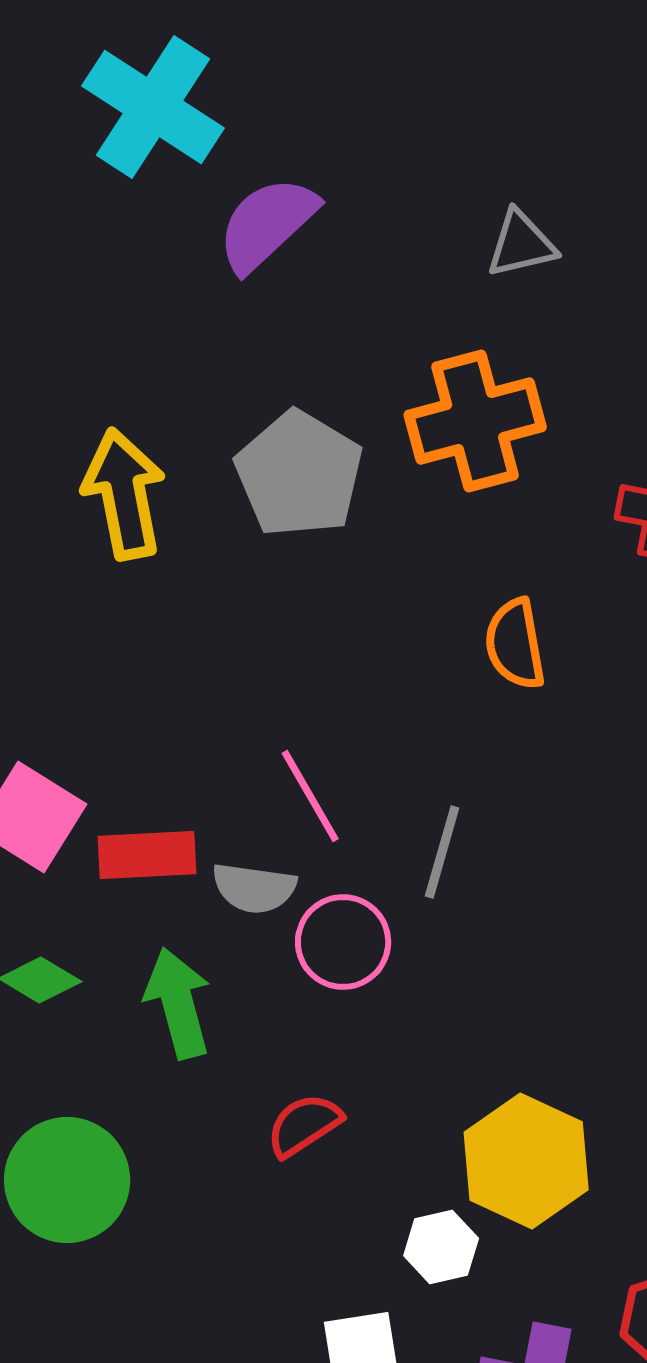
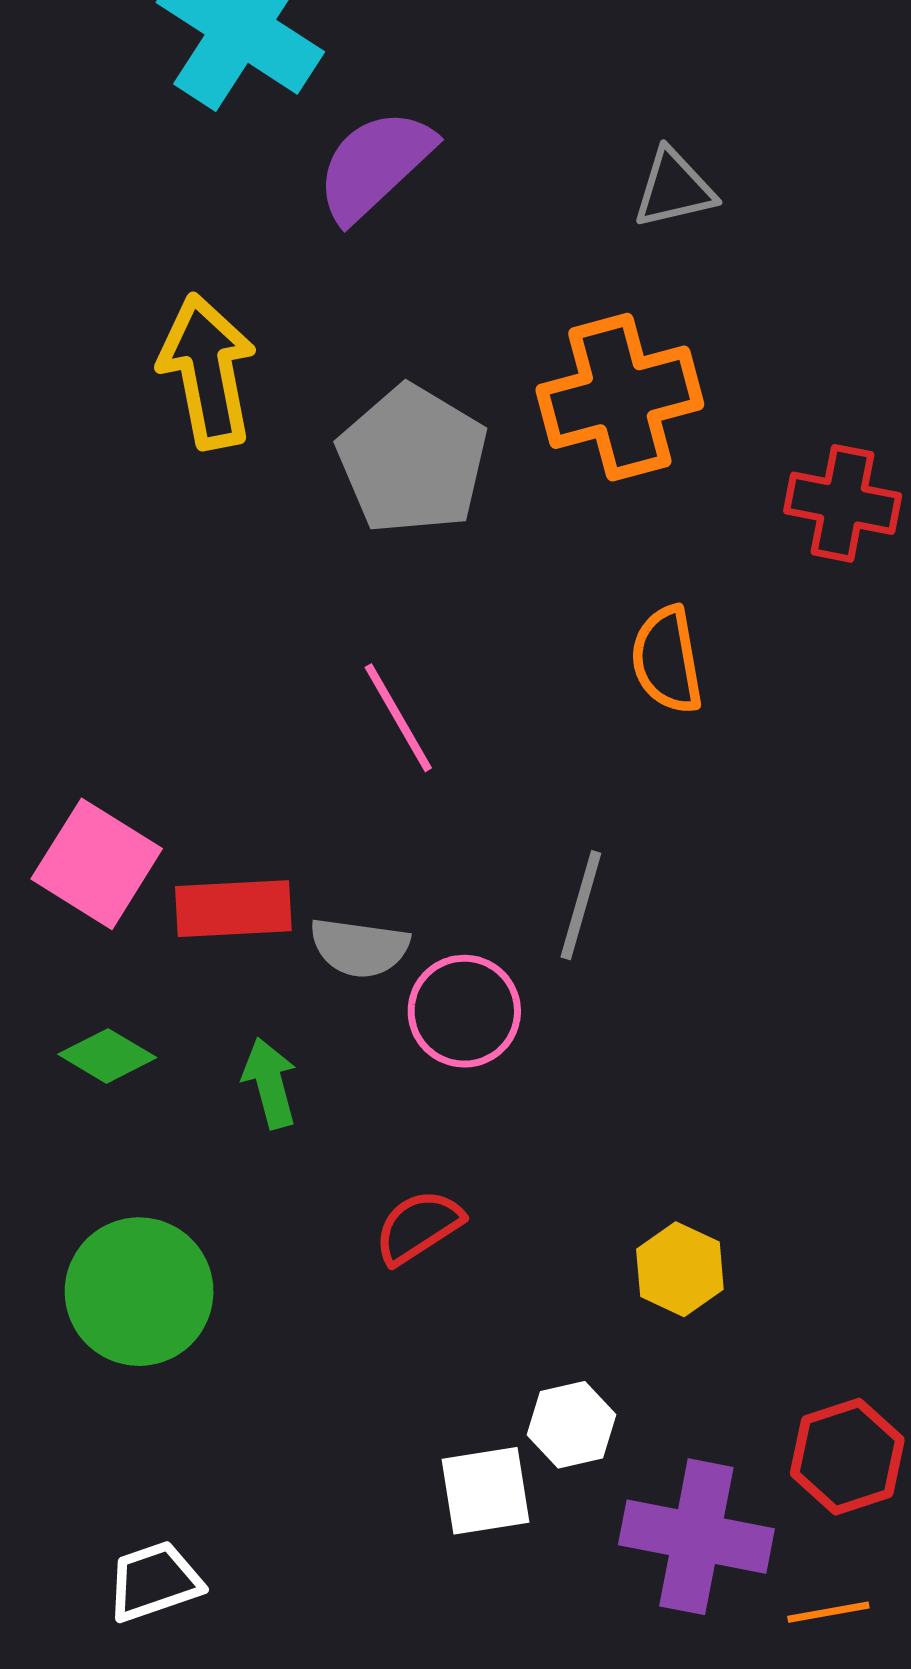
yellow arrow: (124, 494) -> (207, 371), moved
pink line: (310, 796) -> (398, 718), moved
green arrow: (178, 1003) -> (270, 1083), size x0.7
yellow hexagon: (526, 1161) -> (680, 1269), size x0.6
white hexagon: (441, 1247) -> (572, 1425), moved

